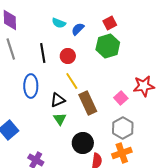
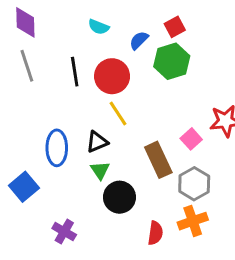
blue semicircle: (78, 29) -> (139, 40), moved
red circle: (68, 56) -> (112, 76), size x1.5
blue ellipse: (31, 86) -> (57, 148), moved
brown rectangle: (88, 103) -> (158, 160), moved
black circle: (83, 143) -> (119, 197), moved

